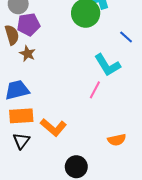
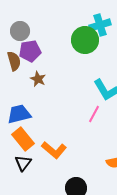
brown star: (27, 54) -> (38, 79), moved
orange rectangle: (21, 116) -> (23, 139), turned 55

